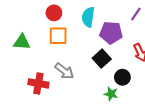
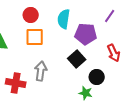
gray arrow: (64, 71) -> (41, 71), turned -120

